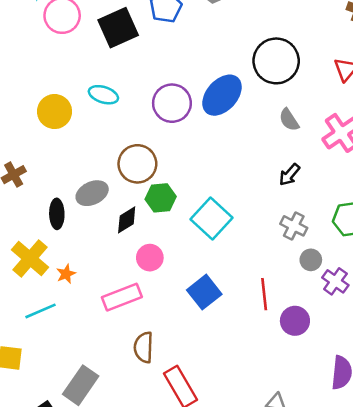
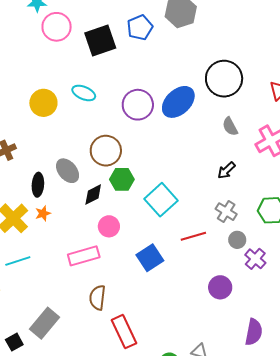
gray ellipse: (92, 193) -> (68, 171), turned 70
orange star: (66, 274) -> (43, 213), moved
red line: (264, 294) -> (193, 236), moved, turned 75

